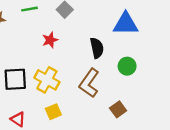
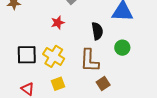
brown L-shape: (89, 83) -> (89, 61), turned -35
brown square: (118, 109) -> (103, 83), moved

